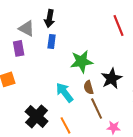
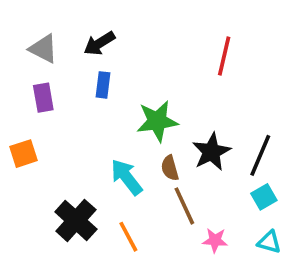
black arrow: (50, 18) -> (99, 43), turned 48
red line: (119, 25) -> (224, 56), turned 35
gray triangle: (27, 28) -> (43, 49), moved

